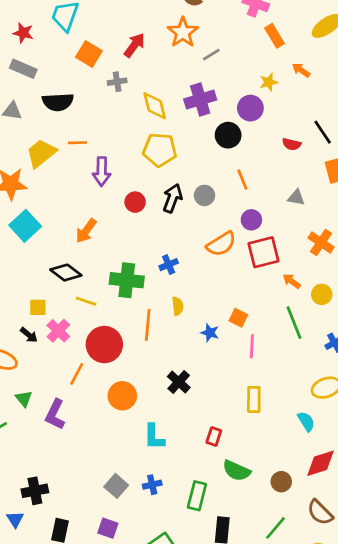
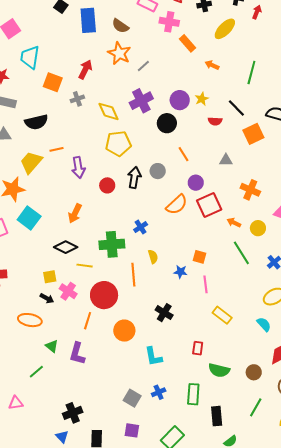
yellow star: (269, 82) -> (202, 99), moved
pink line: (252, 346) -> (206, 284), moved
yellow rectangle: (254, 399) -> (222, 315), turned -42

